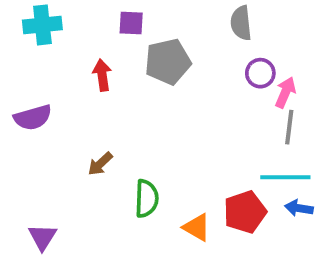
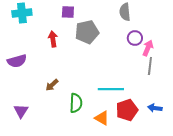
cyan line: (285, 177) -> (111, 89), moved
purple triangle: (42, 237) -> (21, 111), moved

